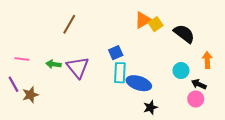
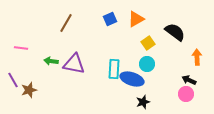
yellow square: (156, 24) -> (148, 43), moved
blue square: (116, 53) -> (110, 19), moved
pink line: (22, 59) -> (21, 48), moved
purple triangle: (78, 67) -> (74, 64), turned -40
cyan circle: (181, 71) -> (147, 64), moved

